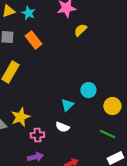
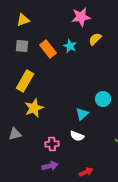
cyan star: (28, 13) -> (70, 46), moved
yellow star: (20, 117) -> (34, 108), moved

